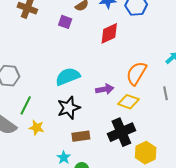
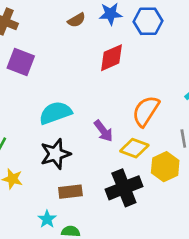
purple square: (65, 22) -> (21, 62), moved, size x1.5
purple arrow: (105, 89) -> (103, 131), turned 60
yellow hexagon: (146, 153) -> (165, 167), moved

